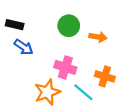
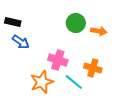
green circle: (69, 26) -> (76, 23), moved
orange arrow: (98, 37) -> (99, 31), moved

